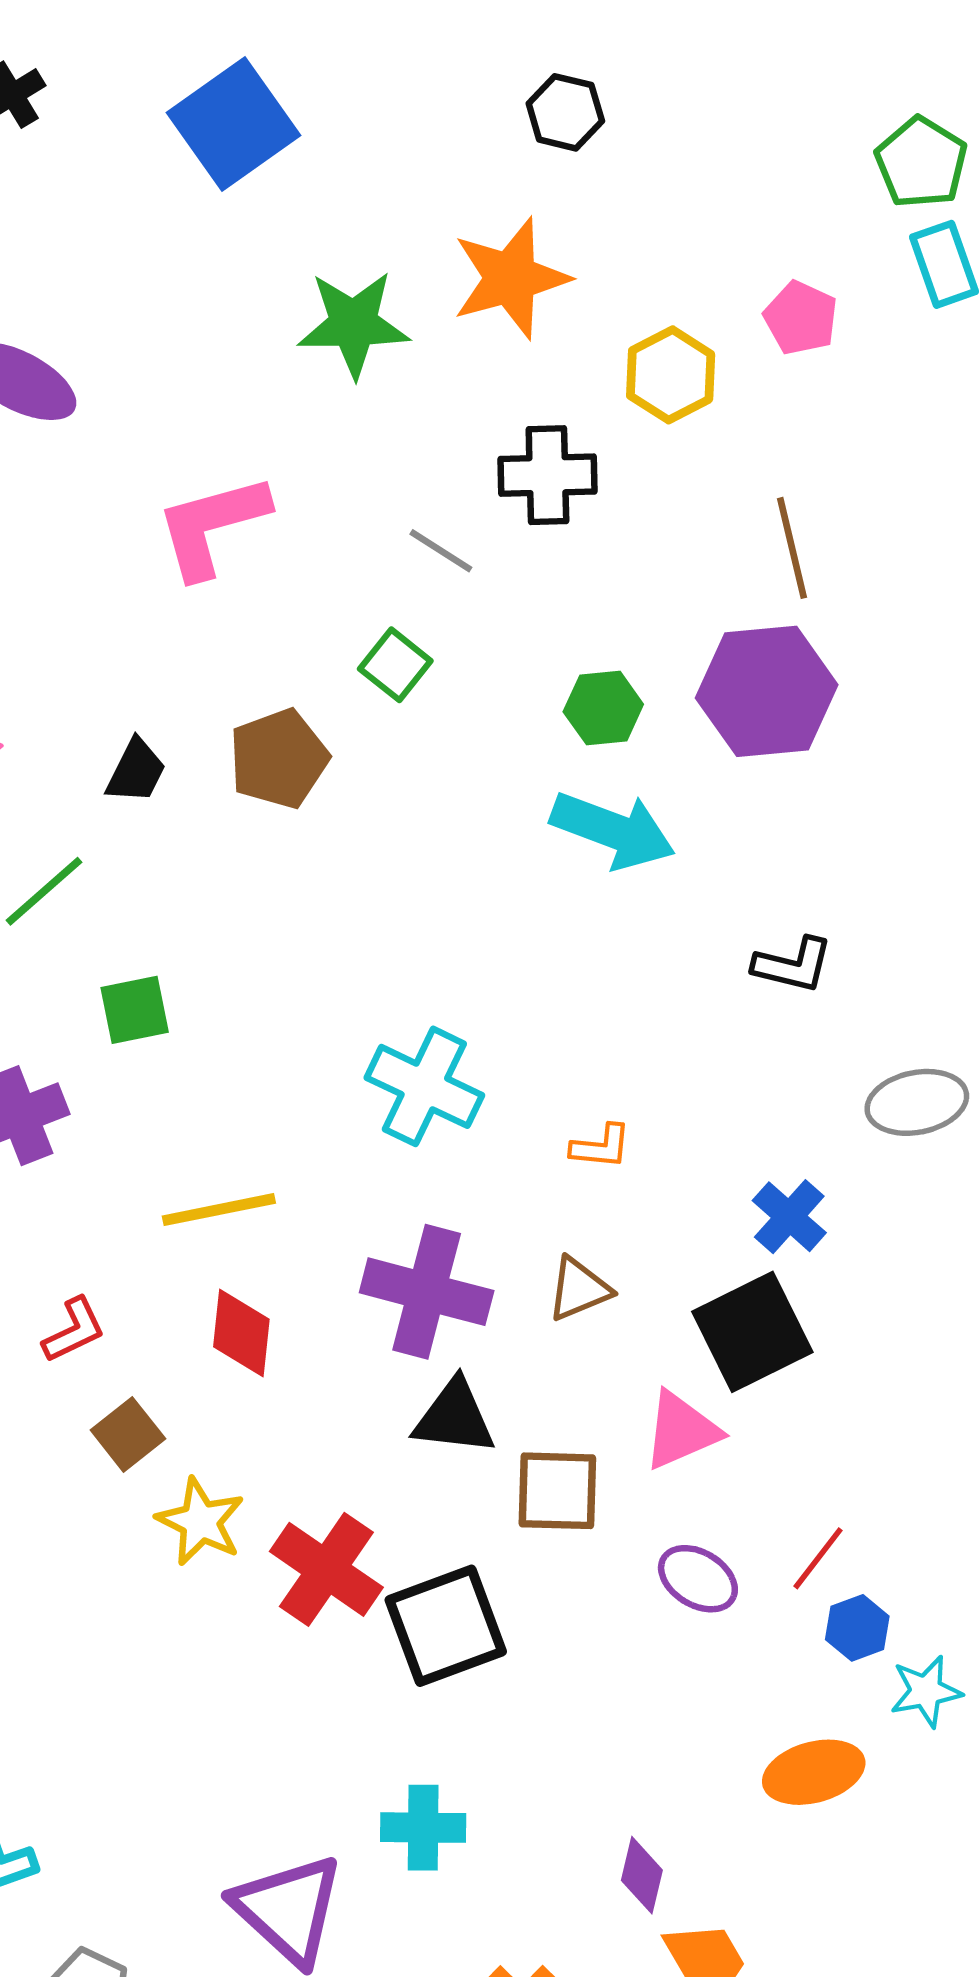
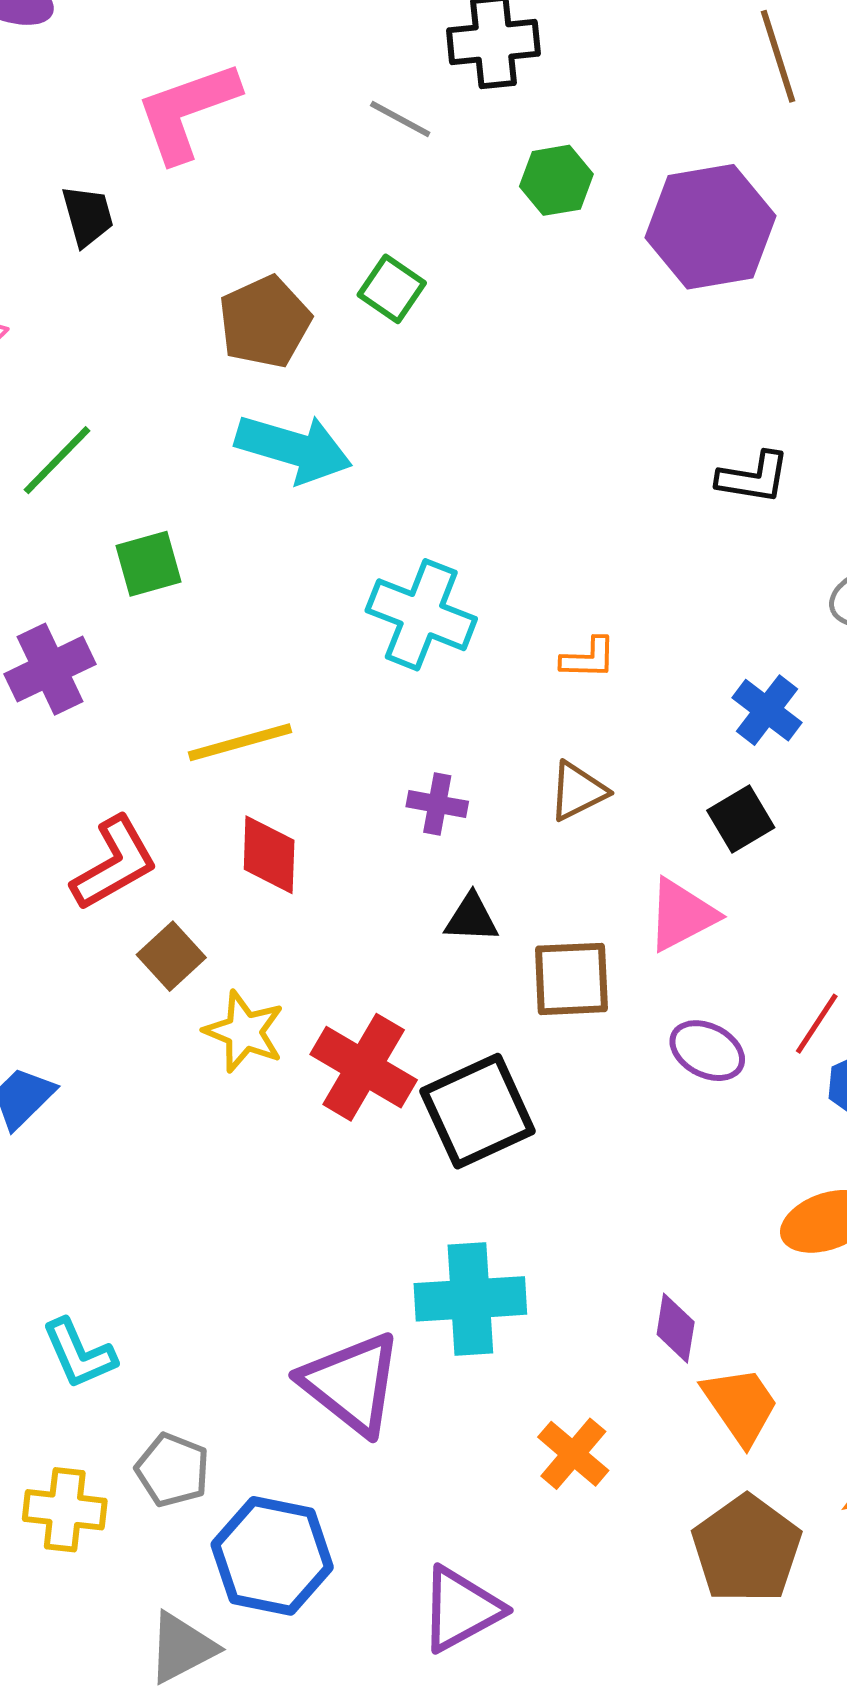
brown line: (792, 548) -> (778, 56), moved
green square: (395, 665) -> (392, 289), moved
green hexagon: (603, 708) -> (556, 180), moved
black trapezoid: (136, 771) -> (88, 216), moved, turned -38
cyan arrow: (613, 830) -> (294, 448), moved
purple cross: (427, 1292) -> (437, 804), size x0.5
red L-shape: (74, 1330) -> (114, 863), size x1.5
black square: (752, 1332) -> (741, 819), size x0.6
black triangle: (454, 1417) -> (471, 918), size x0.7
cyan cross: (423, 1828) -> (470, 1299), size x1.4

